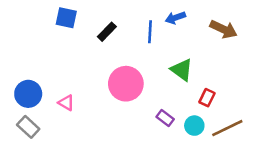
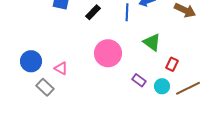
gray rectangle: (28, 127) -> (45, 87), moved

